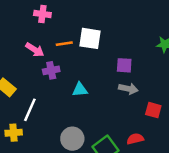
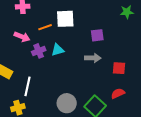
gray arrow: (128, 89) -> (93, 58), moved
cyan triangle: (80, 90) -> (58, 50), moved
red square: (153, 110) -> (119, 68), moved

